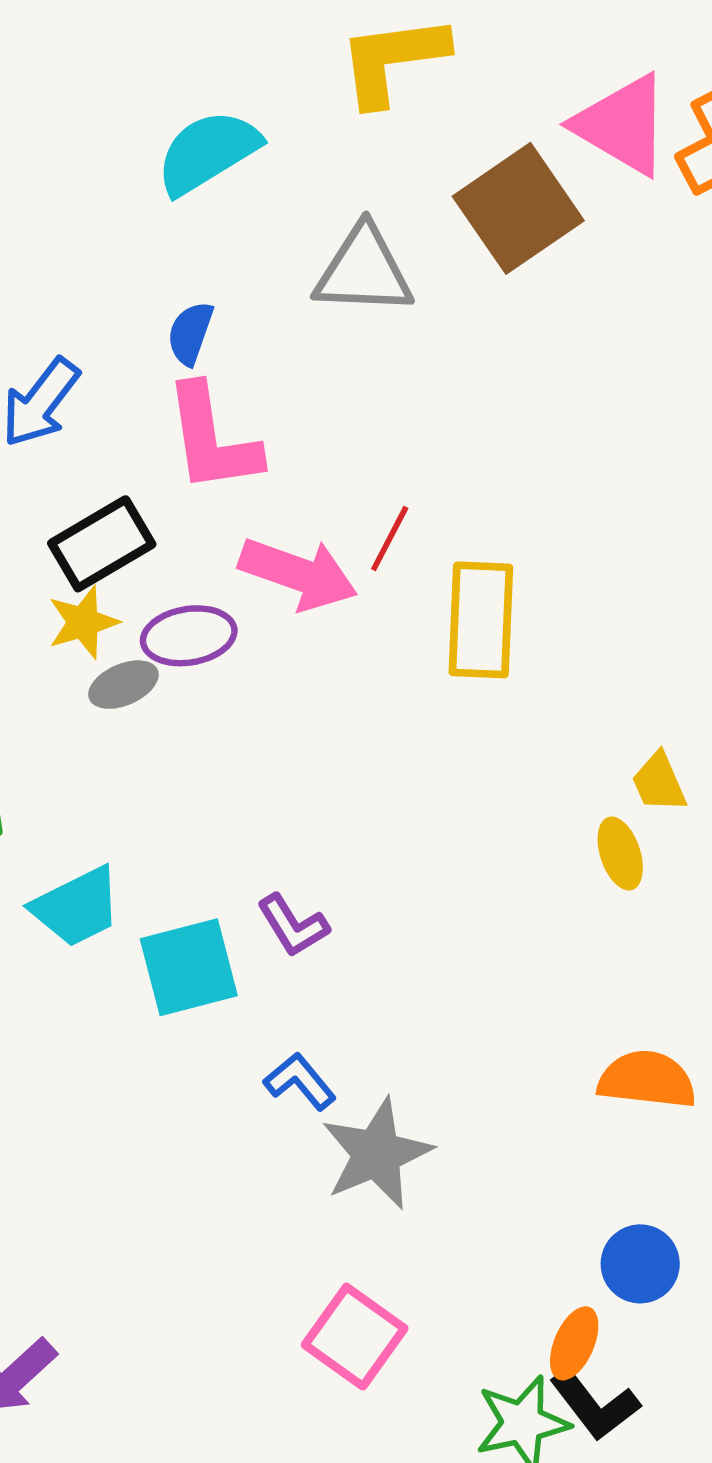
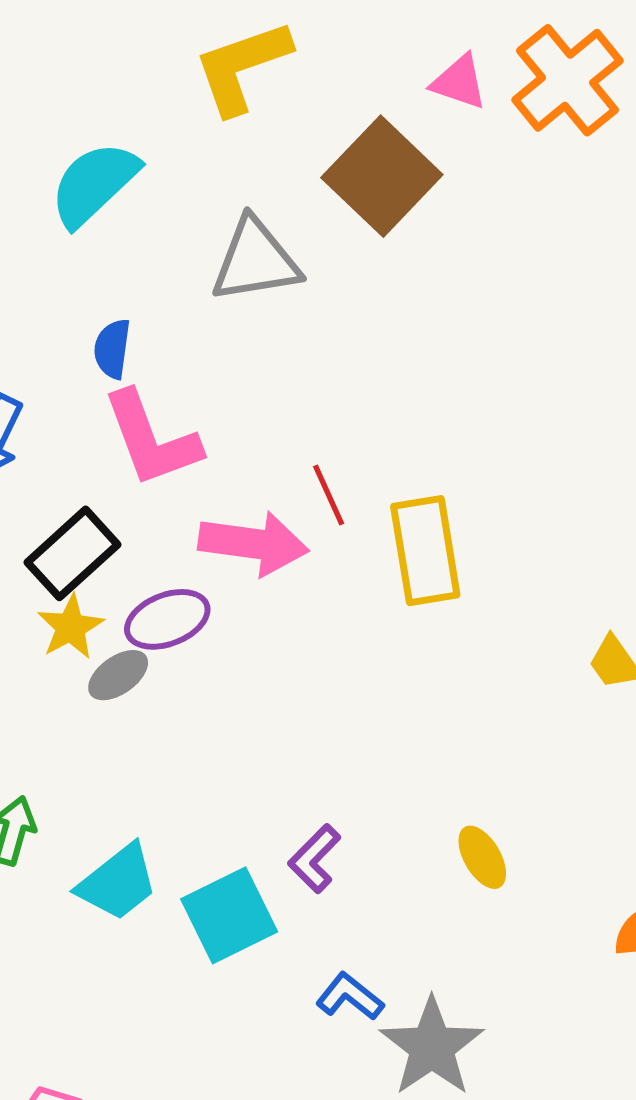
pink triangle: (622, 125) -> (459, 82), size x0.6
red line: (390, 538) -> (329, 495), turned -40
yellow ellipse: (620, 854) -> (482, 857), moved
purple L-shape: (293, 925) -> (314, 859), turned 88

